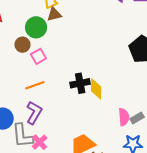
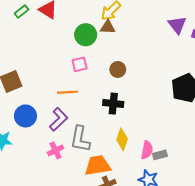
brown circle: (22, 45) -> (118, 69), moved
yellow diamond: (96, 89) -> (122, 139), moved
gray L-shape: (22, 136) -> (80, 139), moved

